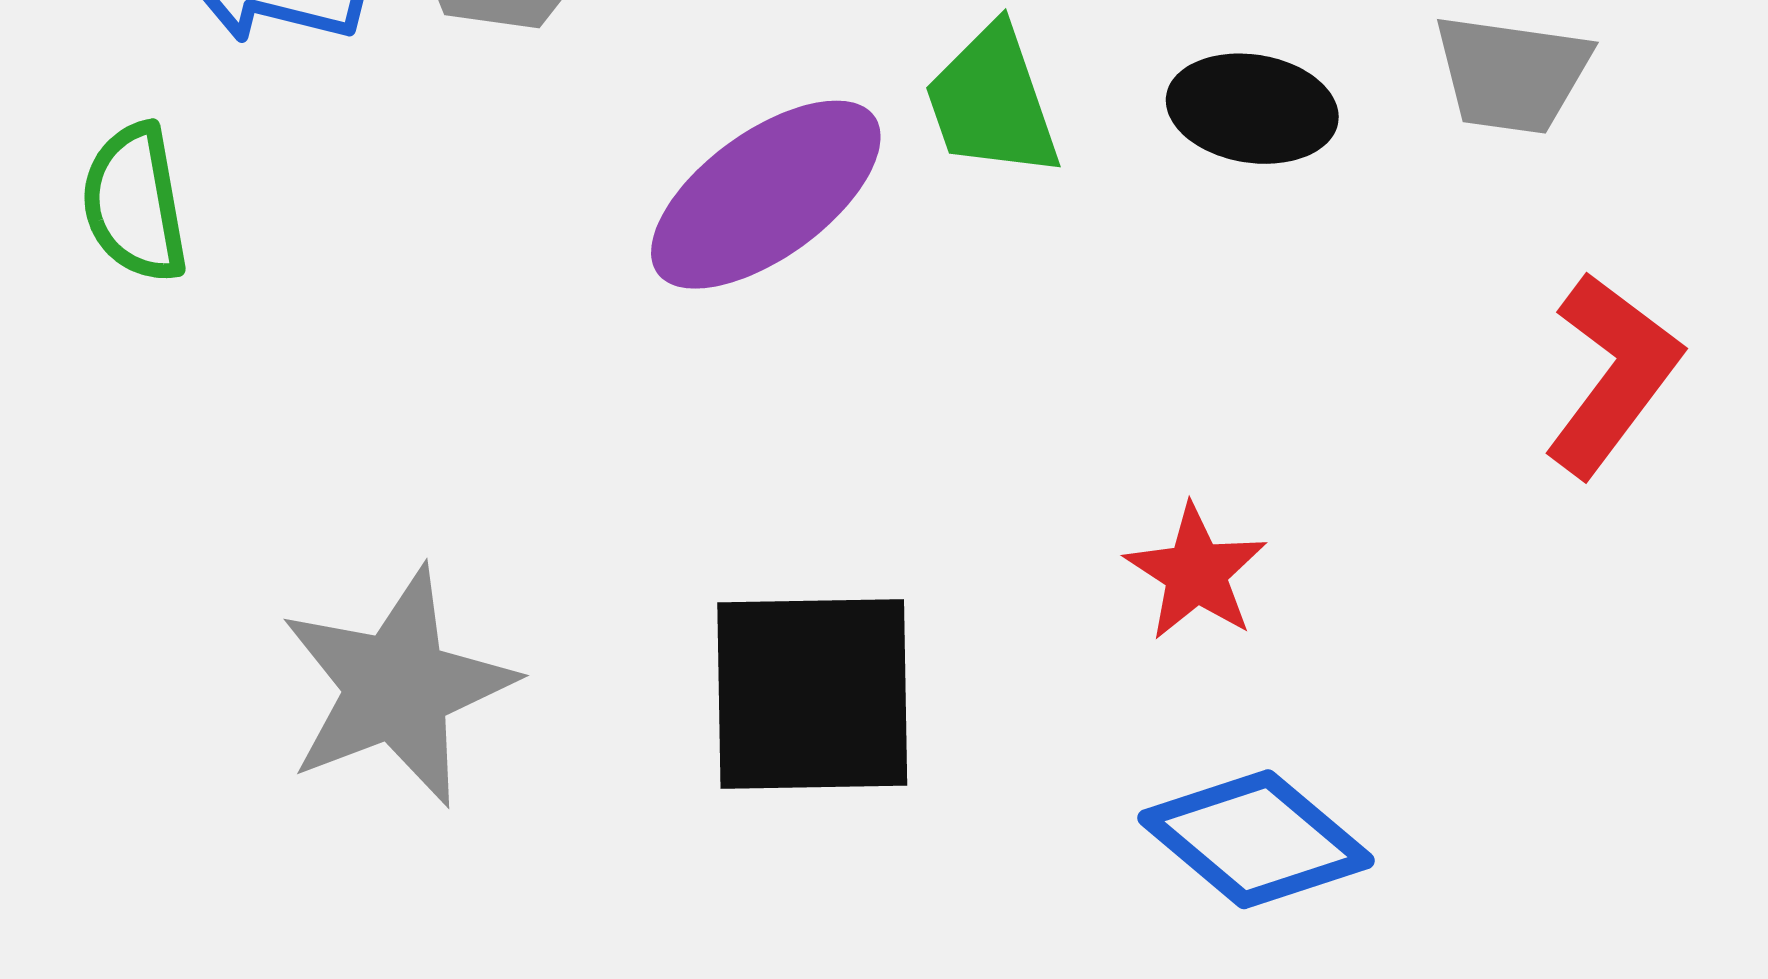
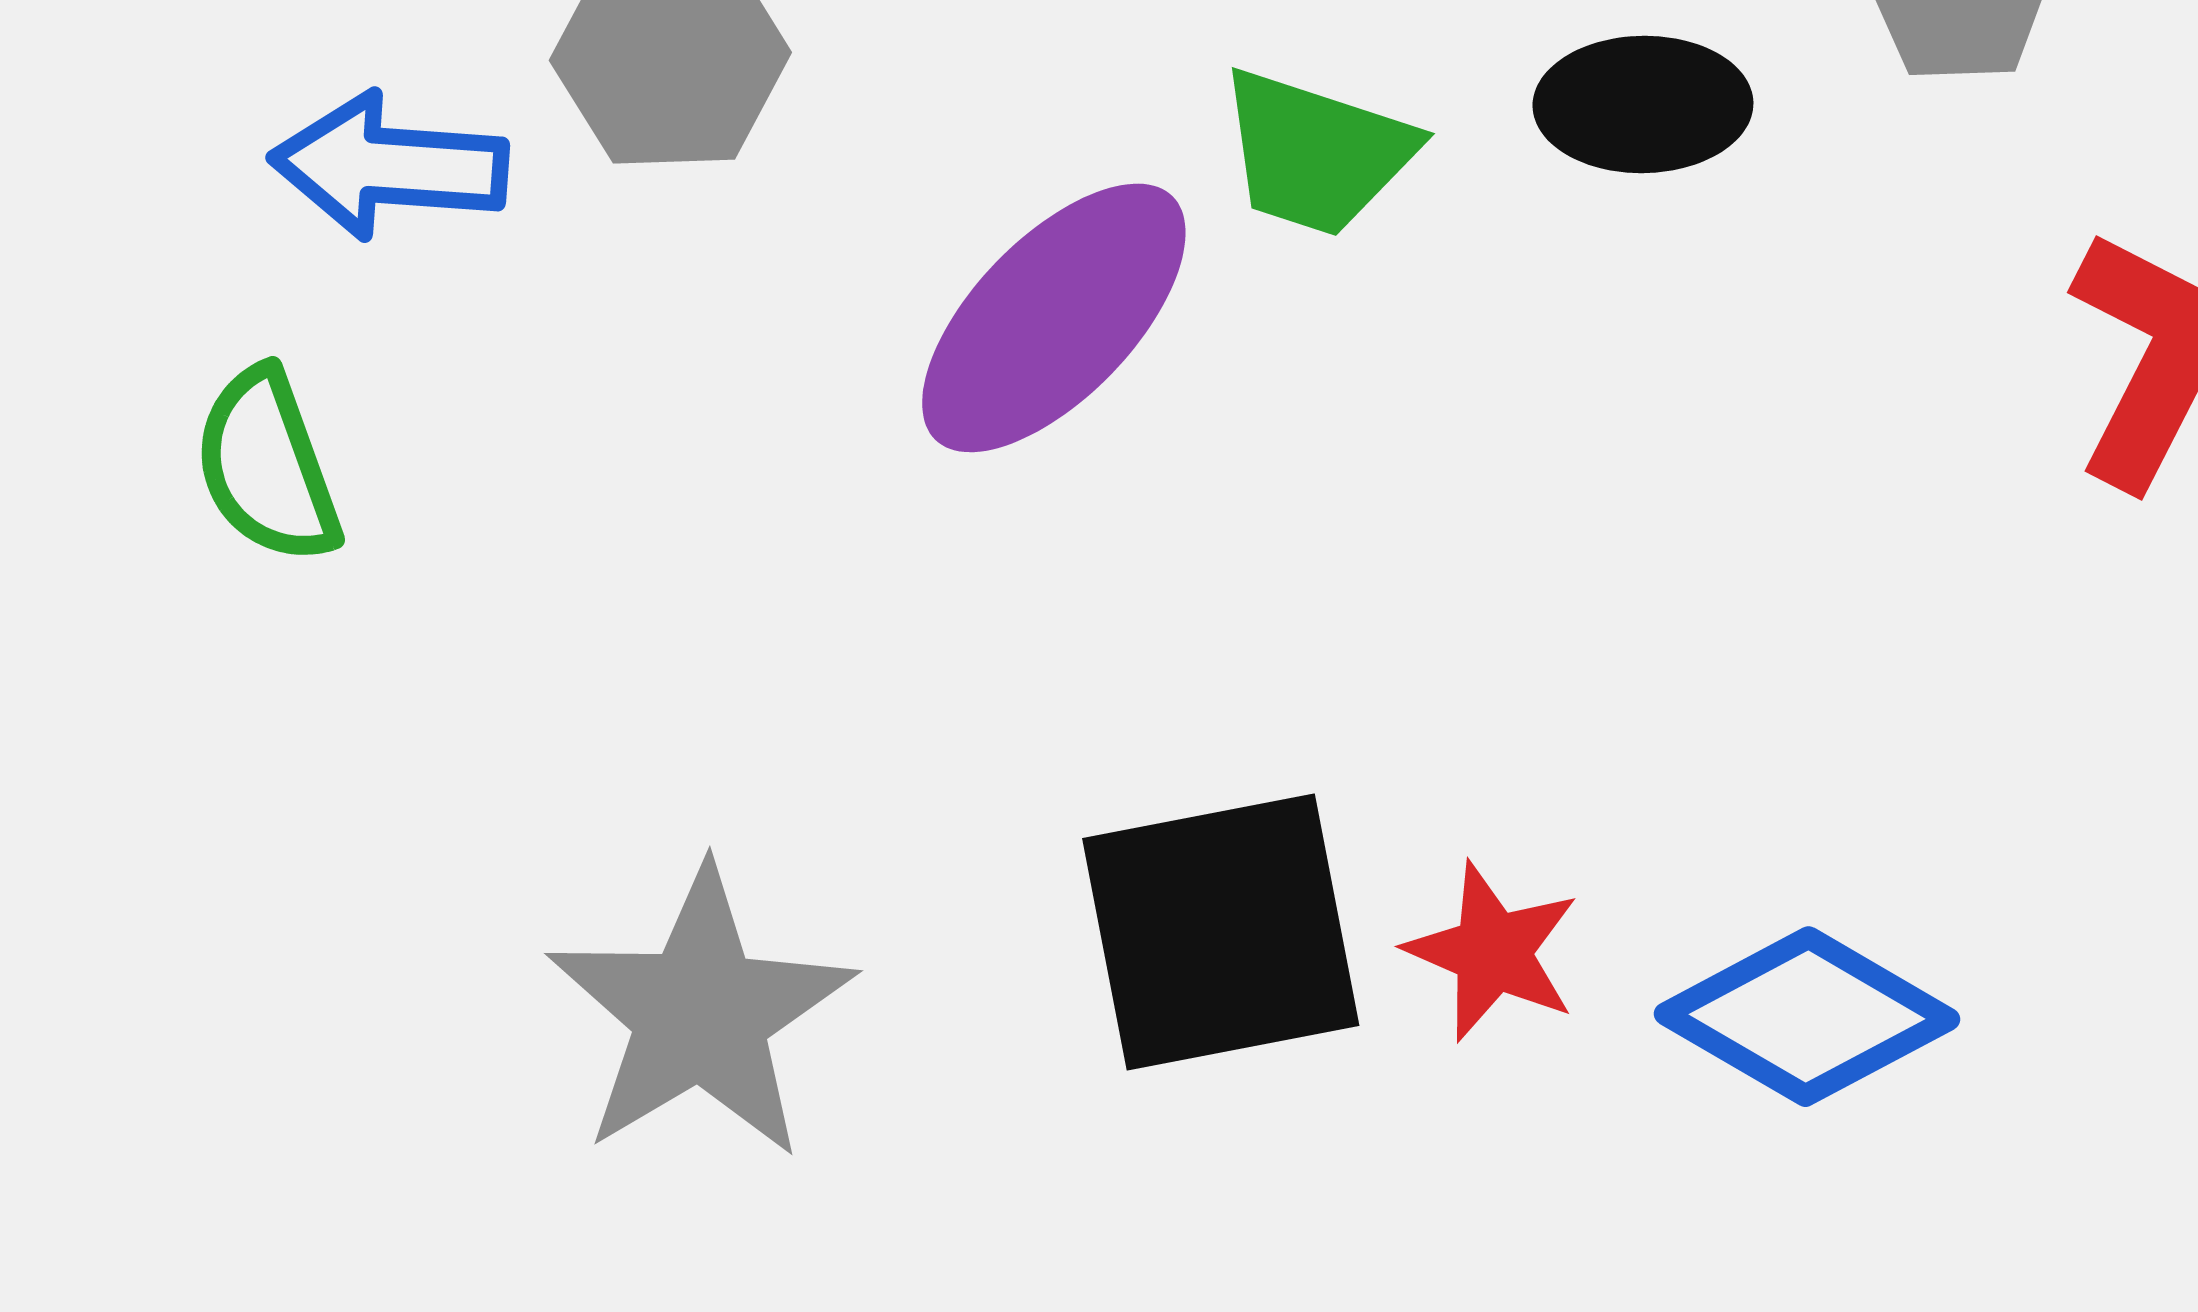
green trapezoid: (992, 102) -> (1316, 153), turned -43
red star: (1196, 573) -> (1493, 952), moved

